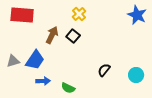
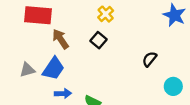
brown arrow: (52, 35) -> (61, 39), moved, turned -60
black semicircle: (104, 70) -> (150, 59), moved

